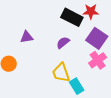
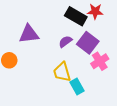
purple triangle: (27, 37) -> (29, 34), size x1.5
purple square: (97, 38) -> (88, 43), moved

